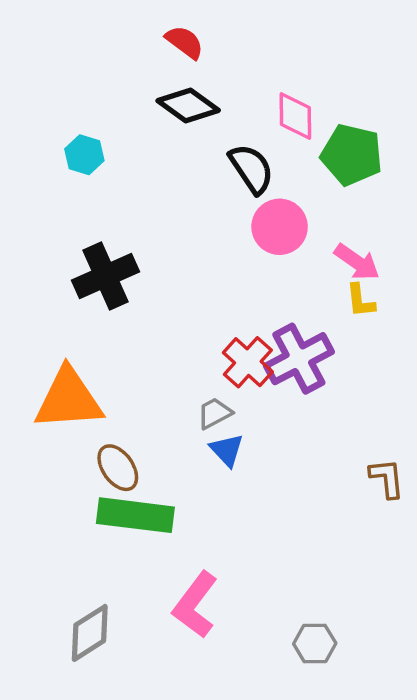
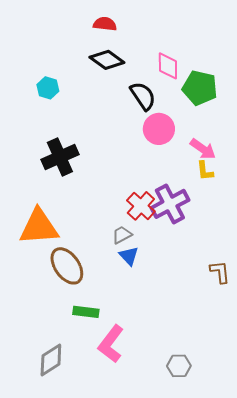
red semicircle: (185, 42) -> (105, 24), turned -30
brown ellipse: (118, 468) -> (67, 266), size x1.4
green rectangle: (135, 515) -> (86, 312), moved, size x0.6

